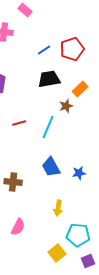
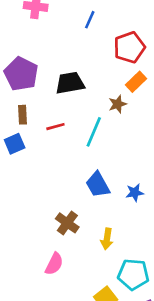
red pentagon: (72, 49) -> (129, 47), moved
blue line: (44, 50) -> (90, 20), moved, turned -32
black trapezoid: (49, 79) -> (70, 83), moved
brown cross: (13, 182) -> (67, 223), moved, turned 30

